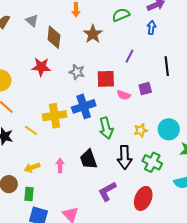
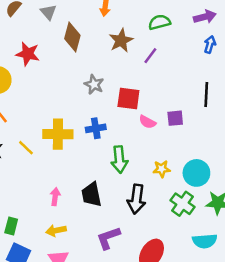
blue arrow: (151, 28) -> (210, 45), moved
purple line: (129, 56) -> (150, 56), moved
red star: (41, 67) -> (28, 54), moved
blue cross: (84, 106) -> (96, 128), size x0.7
green cross: (152, 162) -> (183, 204), moved
yellow arrow: (32, 167) -> (56, 230), moved

